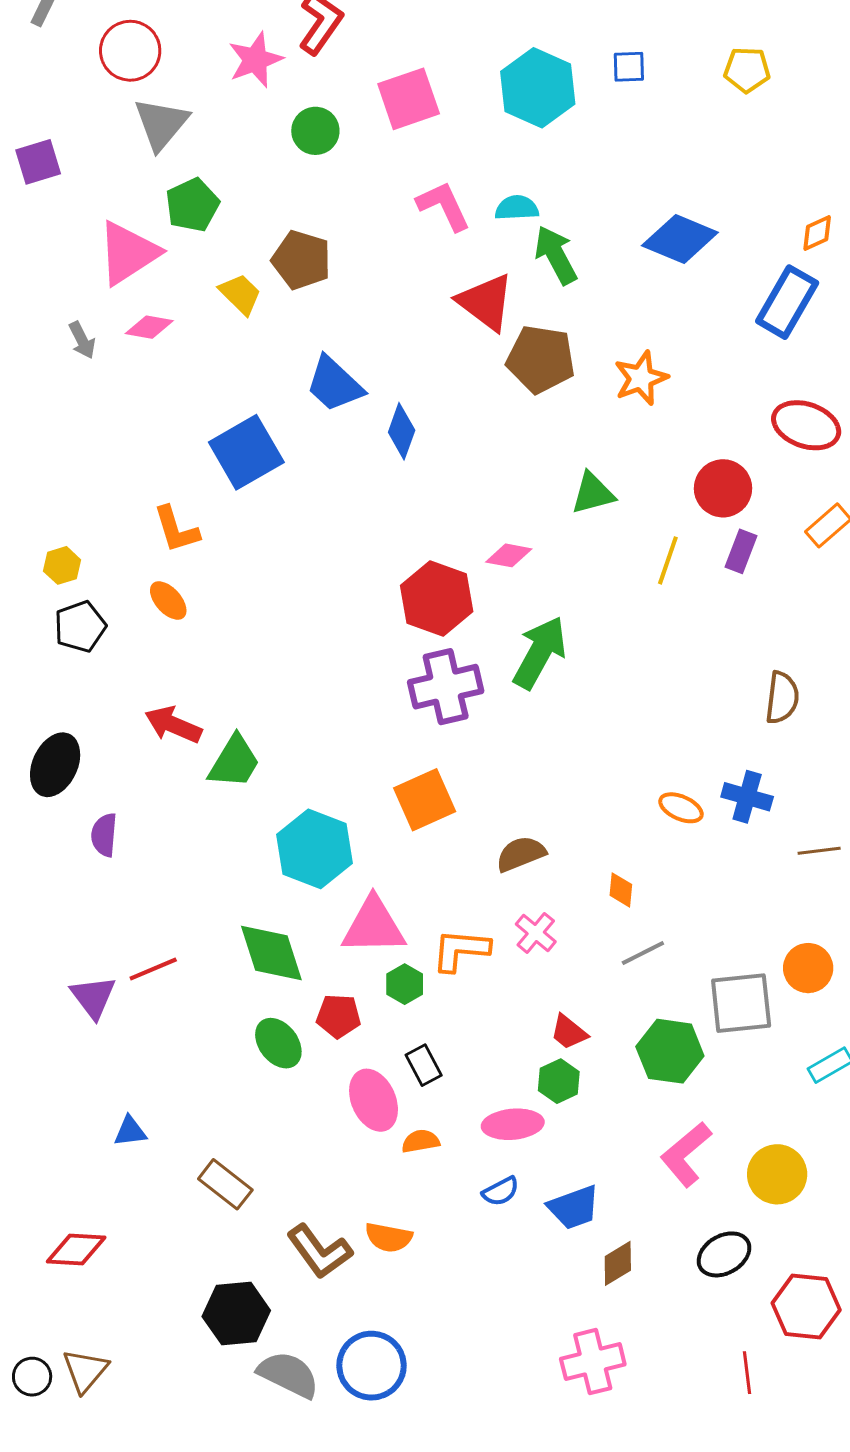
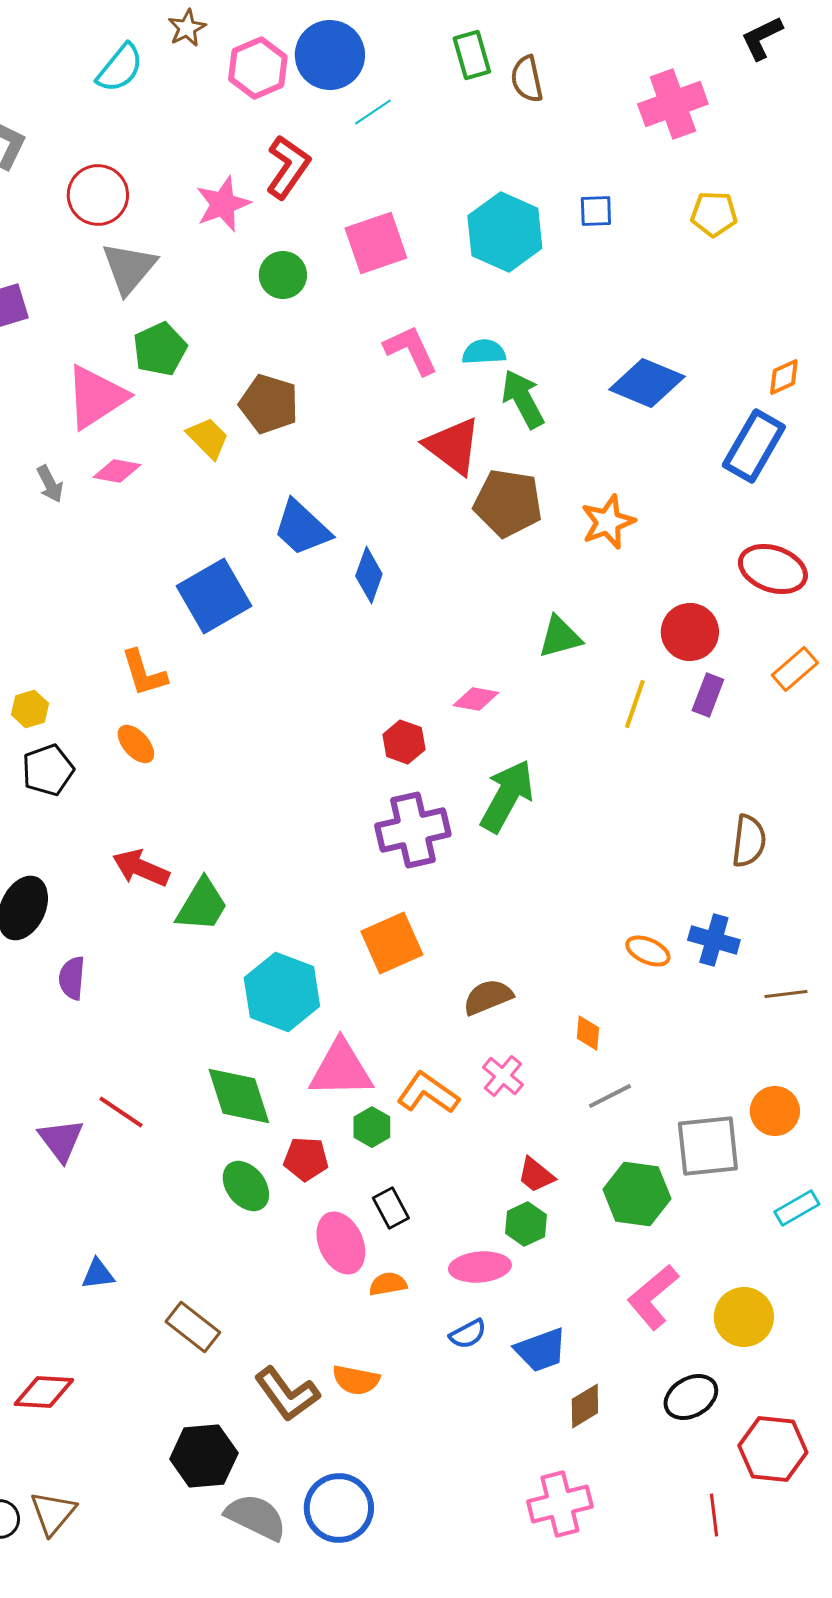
red hexagon: (437, 599) -> (404, 742), size x0.6
orange L-shape: (461, 950) -> (428, 1093), turned 30
red line: (153, 969) -> (121, 1112), turned 57

